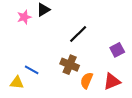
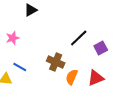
pink star: (24, 17) -> (13, 38), moved
black line: (78, 34) -> (79, 38), moved

